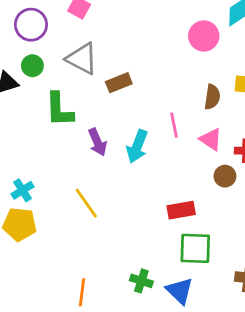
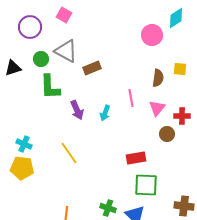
green circle: (32, 66) -> (41, 59), moved
pink triangle: (211, 139) -> (157, 108), turned 36
cyan arrow: (137, 146) -> (105, 113), size x0.7
cyan cross: (22, 190) -> (24, 144), turned -35

